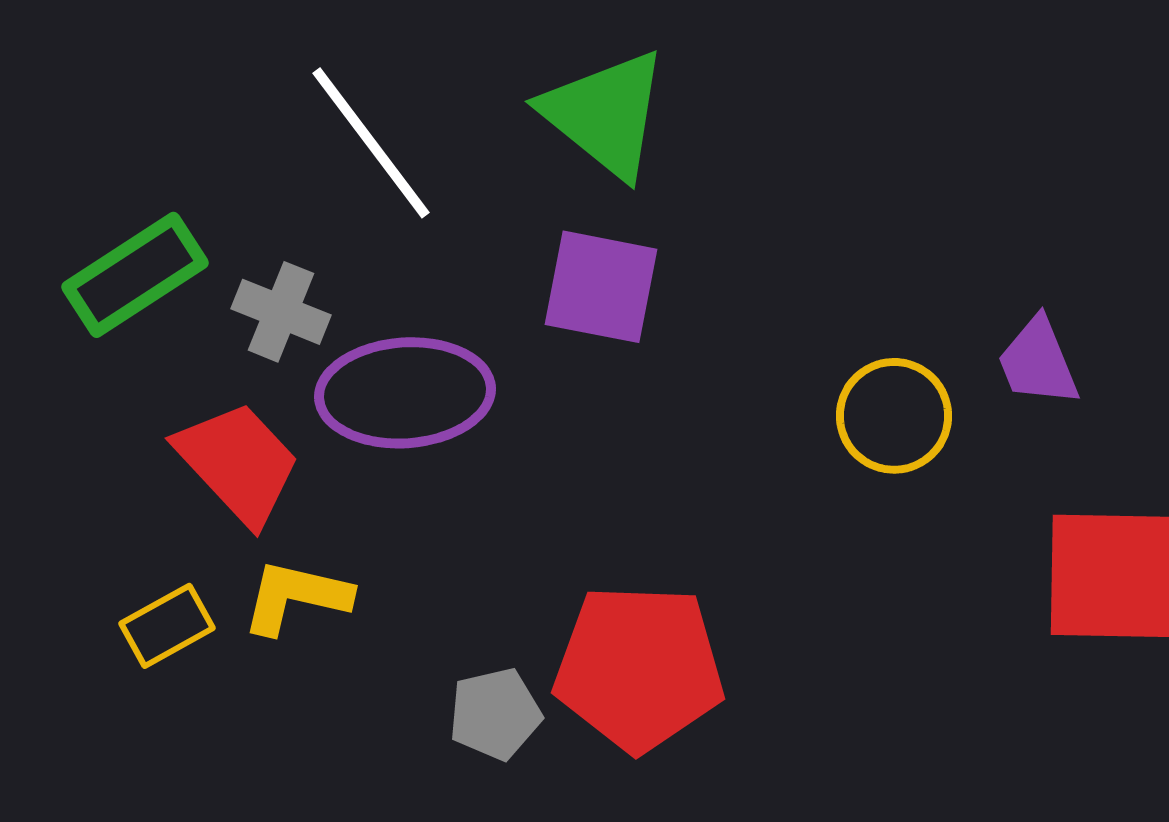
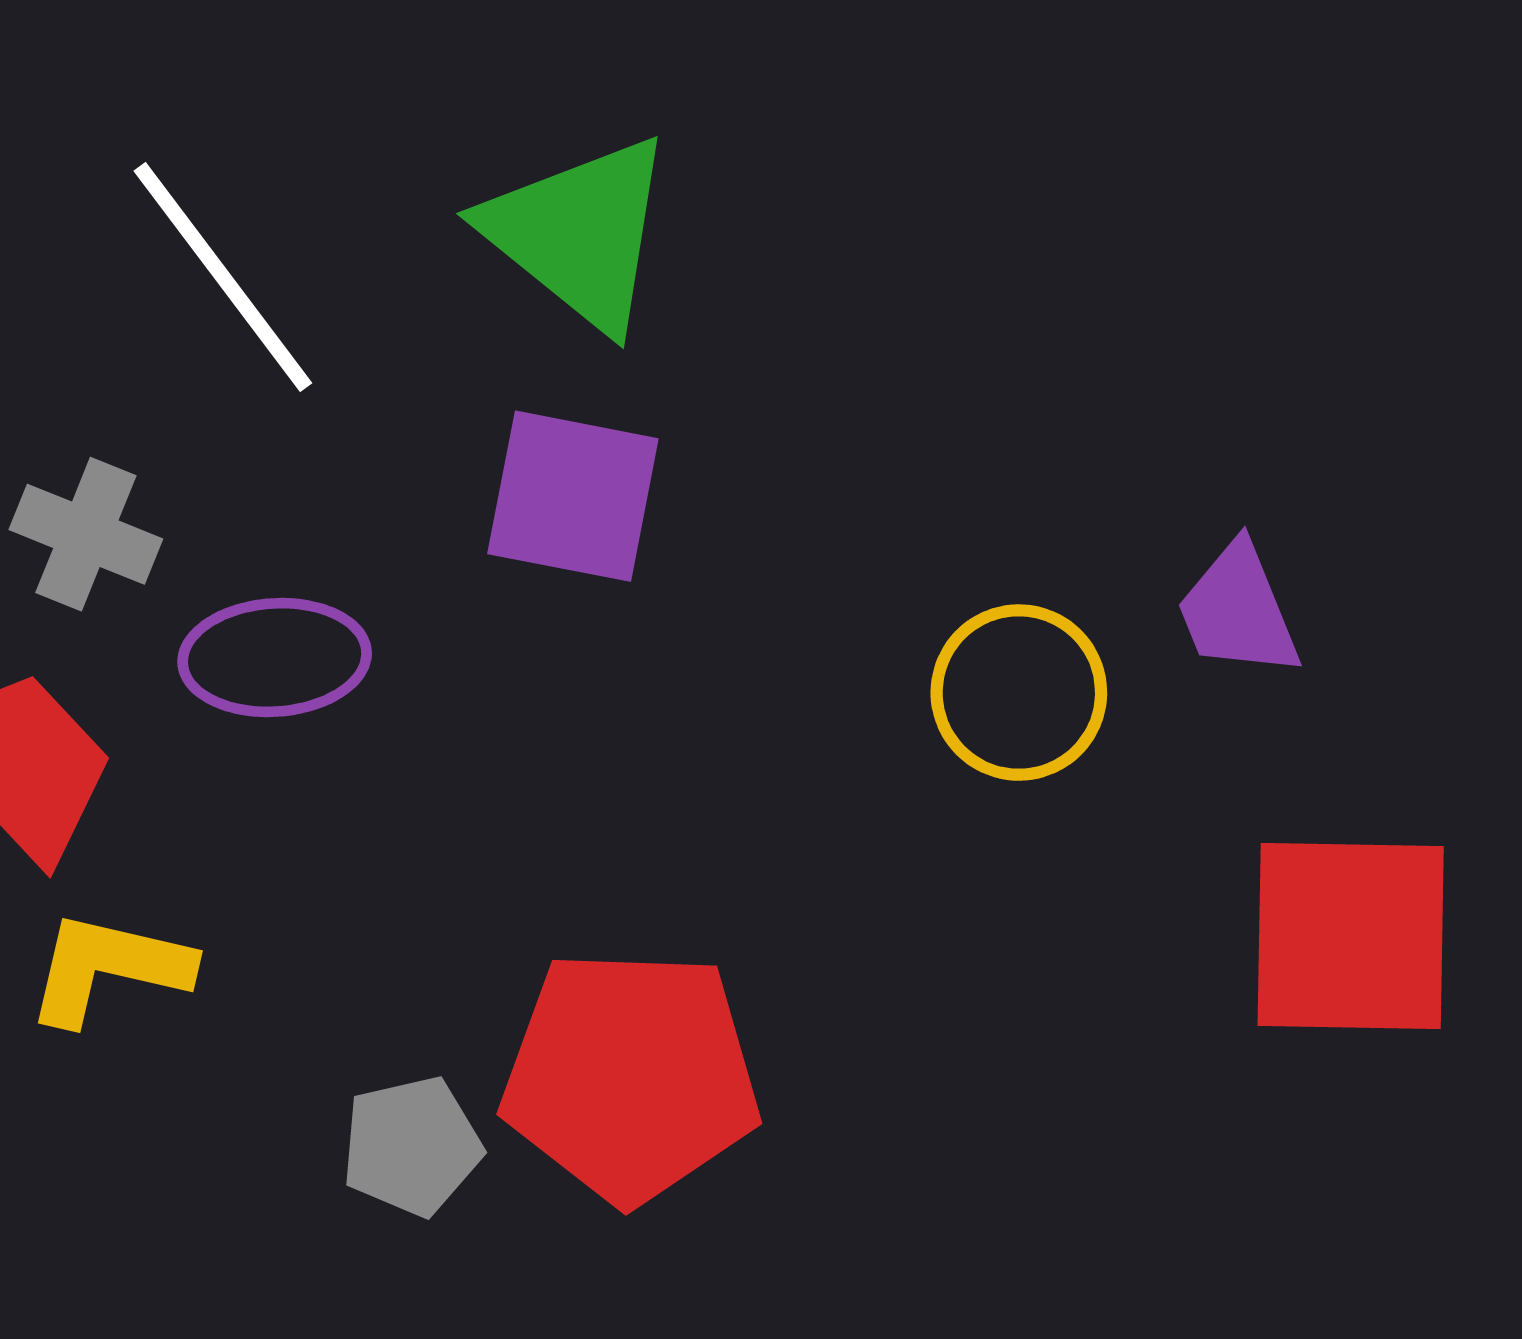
purple ellipse: (405, 393) -> (275, 658), size x0.7

